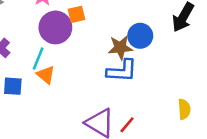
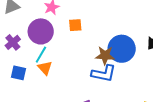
purple circle: (55, 27) -> (41, 31), moved
blue circle: (140, 36) -> (122, 49), size x1.4

